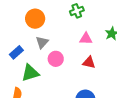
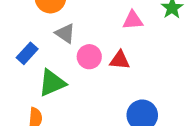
gray triangle: (42, 42) -> (65, 33), turned -32
red triangle: (89, 62) -> (120, 60), moved

